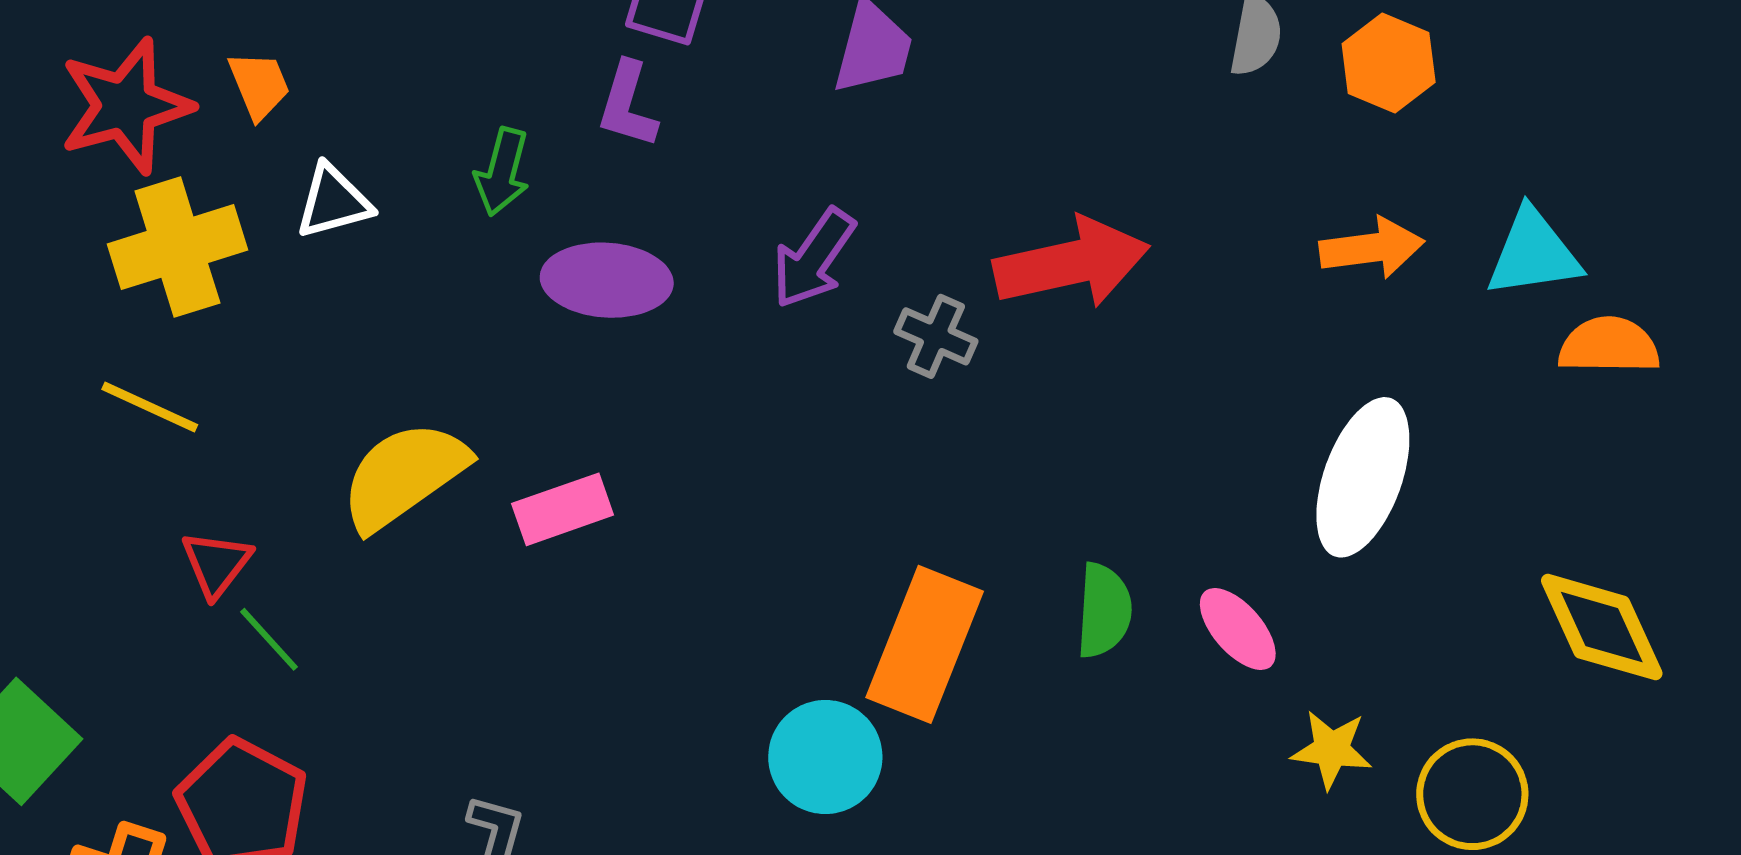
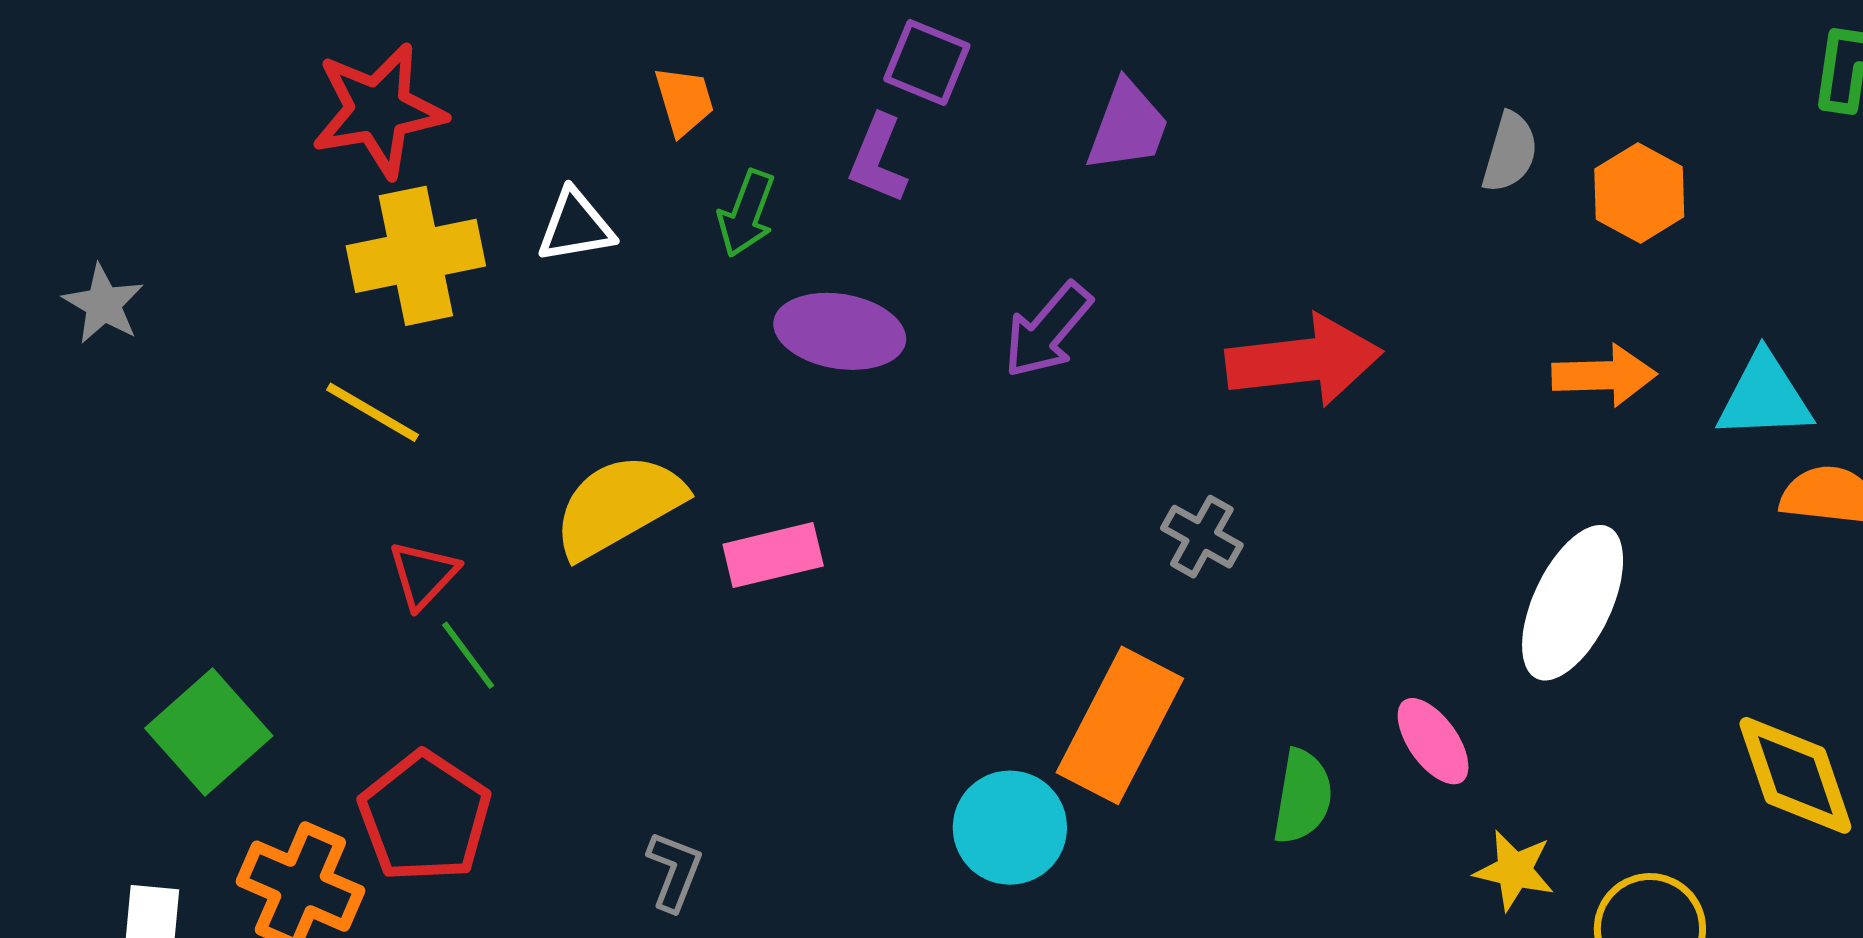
orange trapezoid: (259, 85) -> (684, 101), moved
gray cross: (936, 336) -> (1202, 537), moved
green semicircle: (1104, 611) -> (1303, 797), moved

